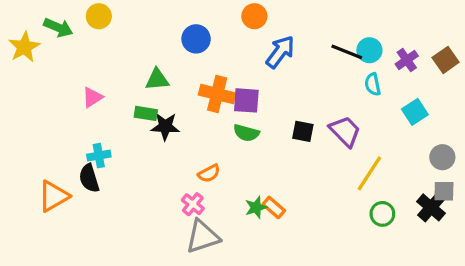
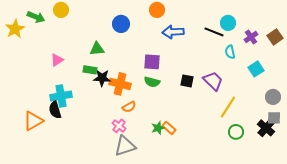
cyan circle: (369, 50) -> (228, 23), moved
blue arrow: (280, 52) -> (173, 32), turned -130
orange cross: (217, 94) -> (120, 84), moved
cyan cross: (99, 156) -> (61, 96), size x1.5

